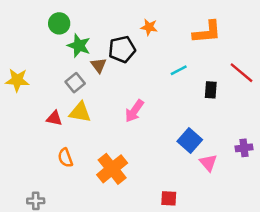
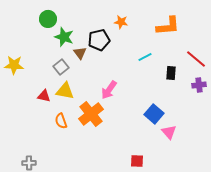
purple cross: (244, 148) -> (199, 85), moved
orange semicircle: (65, 158) -> (61, 121), moved
orange cross: (112, 169) -> (91, 114), moved

